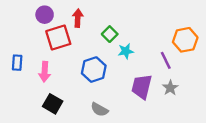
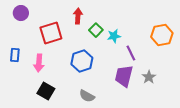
purple circle: (45, 15) -> (21, 13), moved
red arrow: (78, 18) -> (78, 16), moved
cyan star: (126, 51) -> (114, 36), moved
purple line: (166, 60) -> (131, 53), moved

